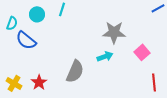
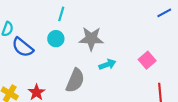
cyan circle: (37, 14) -> (56, 39), moved
gray star: (114, 32) -> (91, 39), moved

